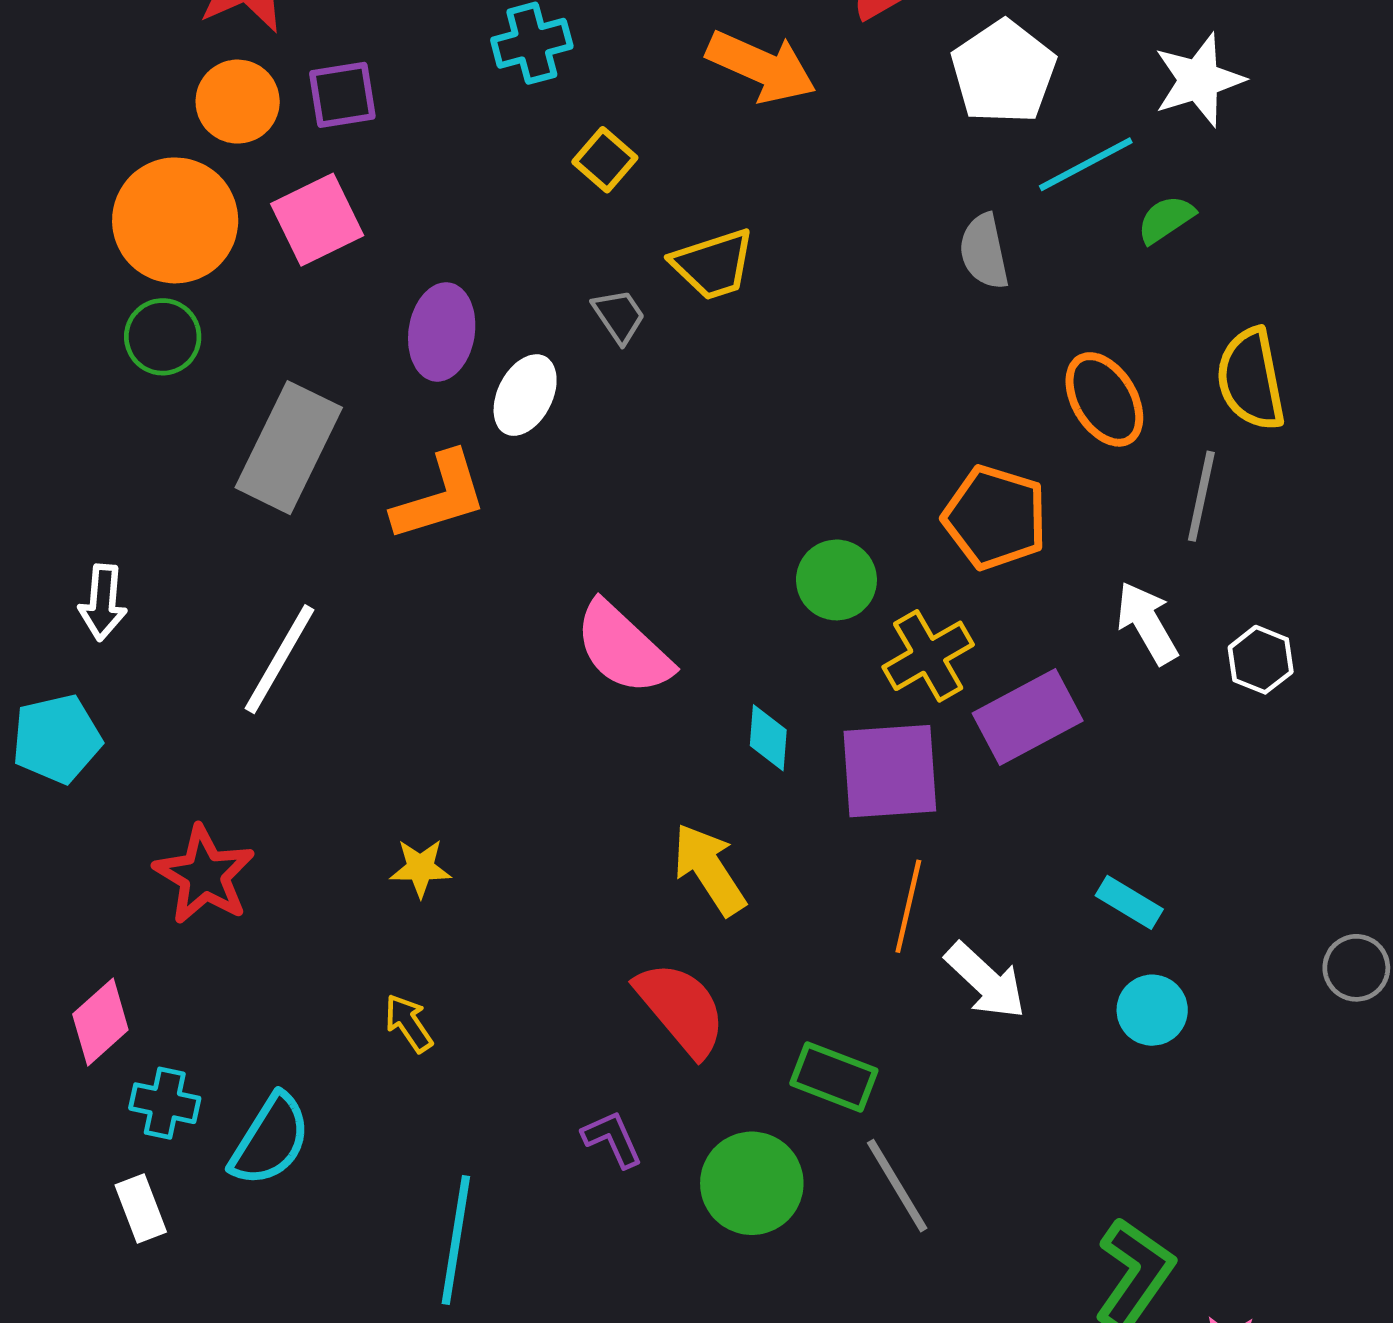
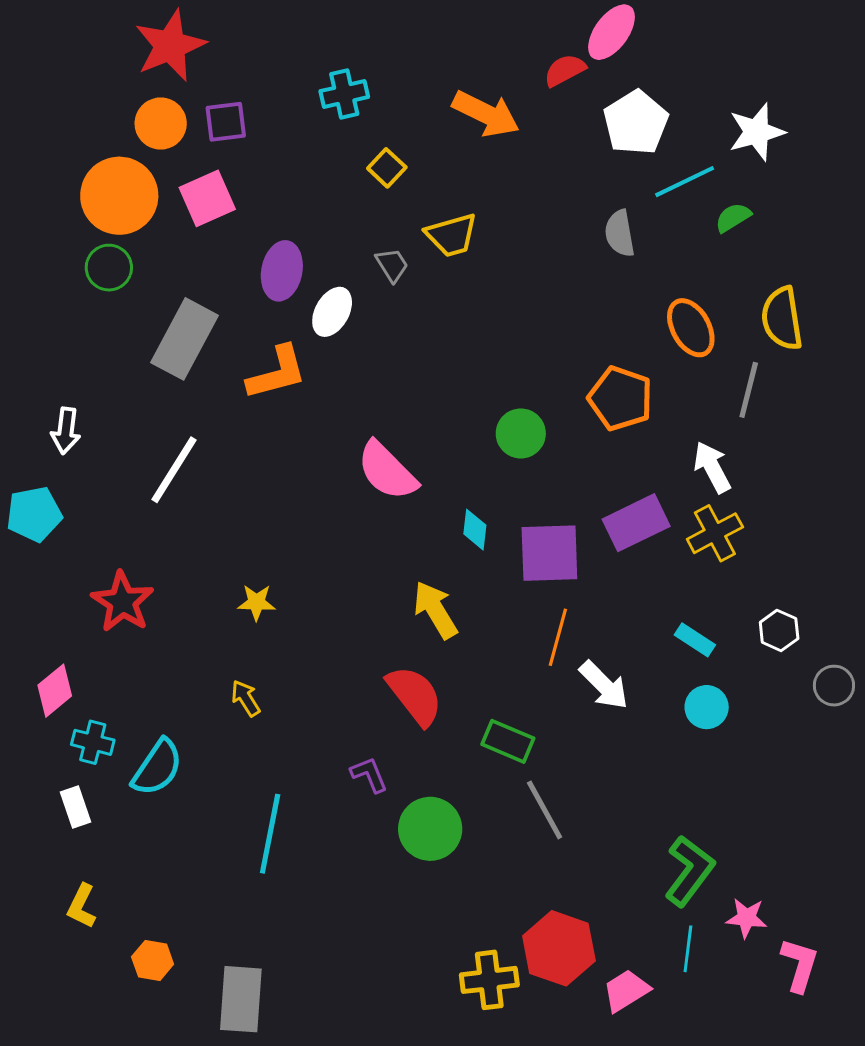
yellow cross: (928, 656) -> (715, 533), moved
white hexagon: (1261, 660) -> (779, 630), moved
green circle: (752, 1183) -> (430, 829), moved

